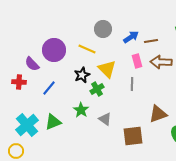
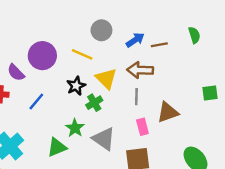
pink rectangle: (137, 61) -> (142, 127), moved
brown arrow: (161, 62) -> (140, 70), moved
brown triangle: (158, 114) -> (168, 112), moved
gray triangle: (105, 119) -> (104, 139), size x1.5
green triangle: (53, 122) -> (57, 147), moved

